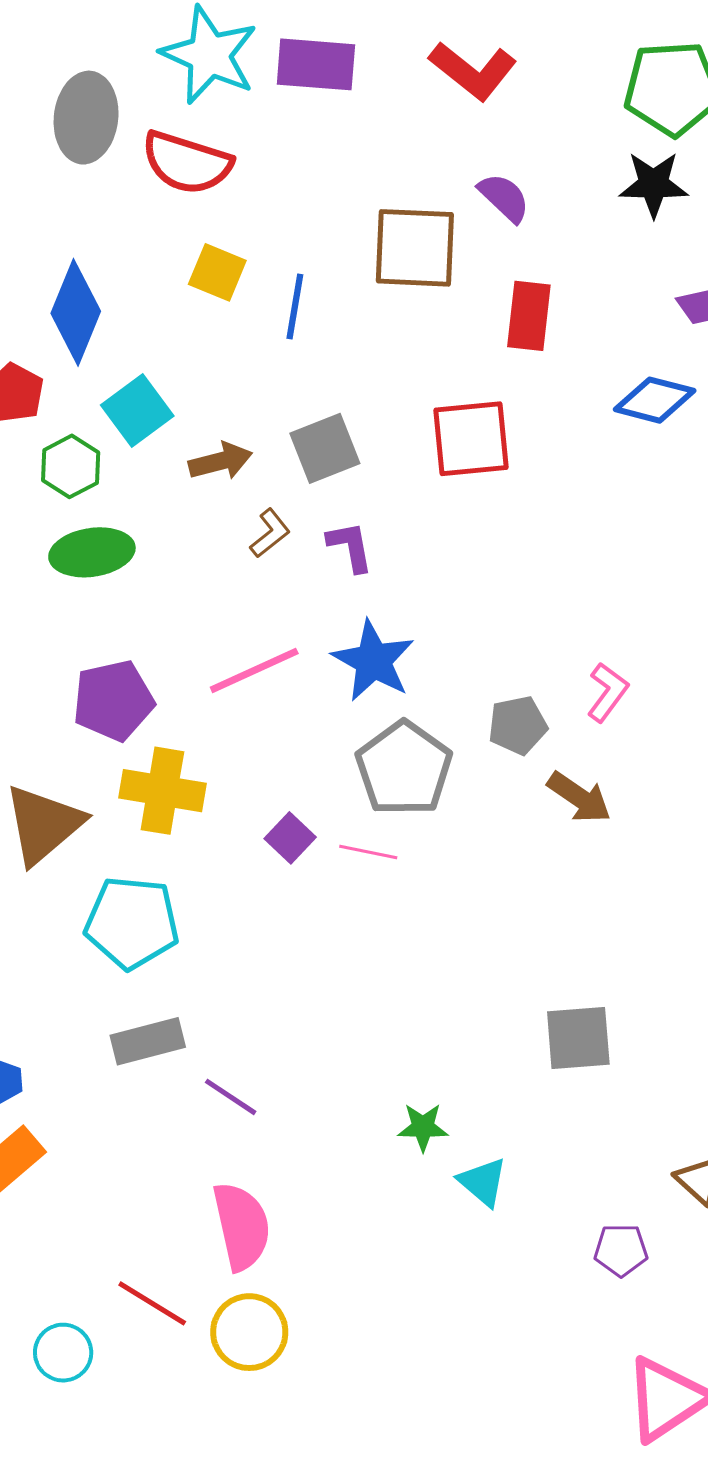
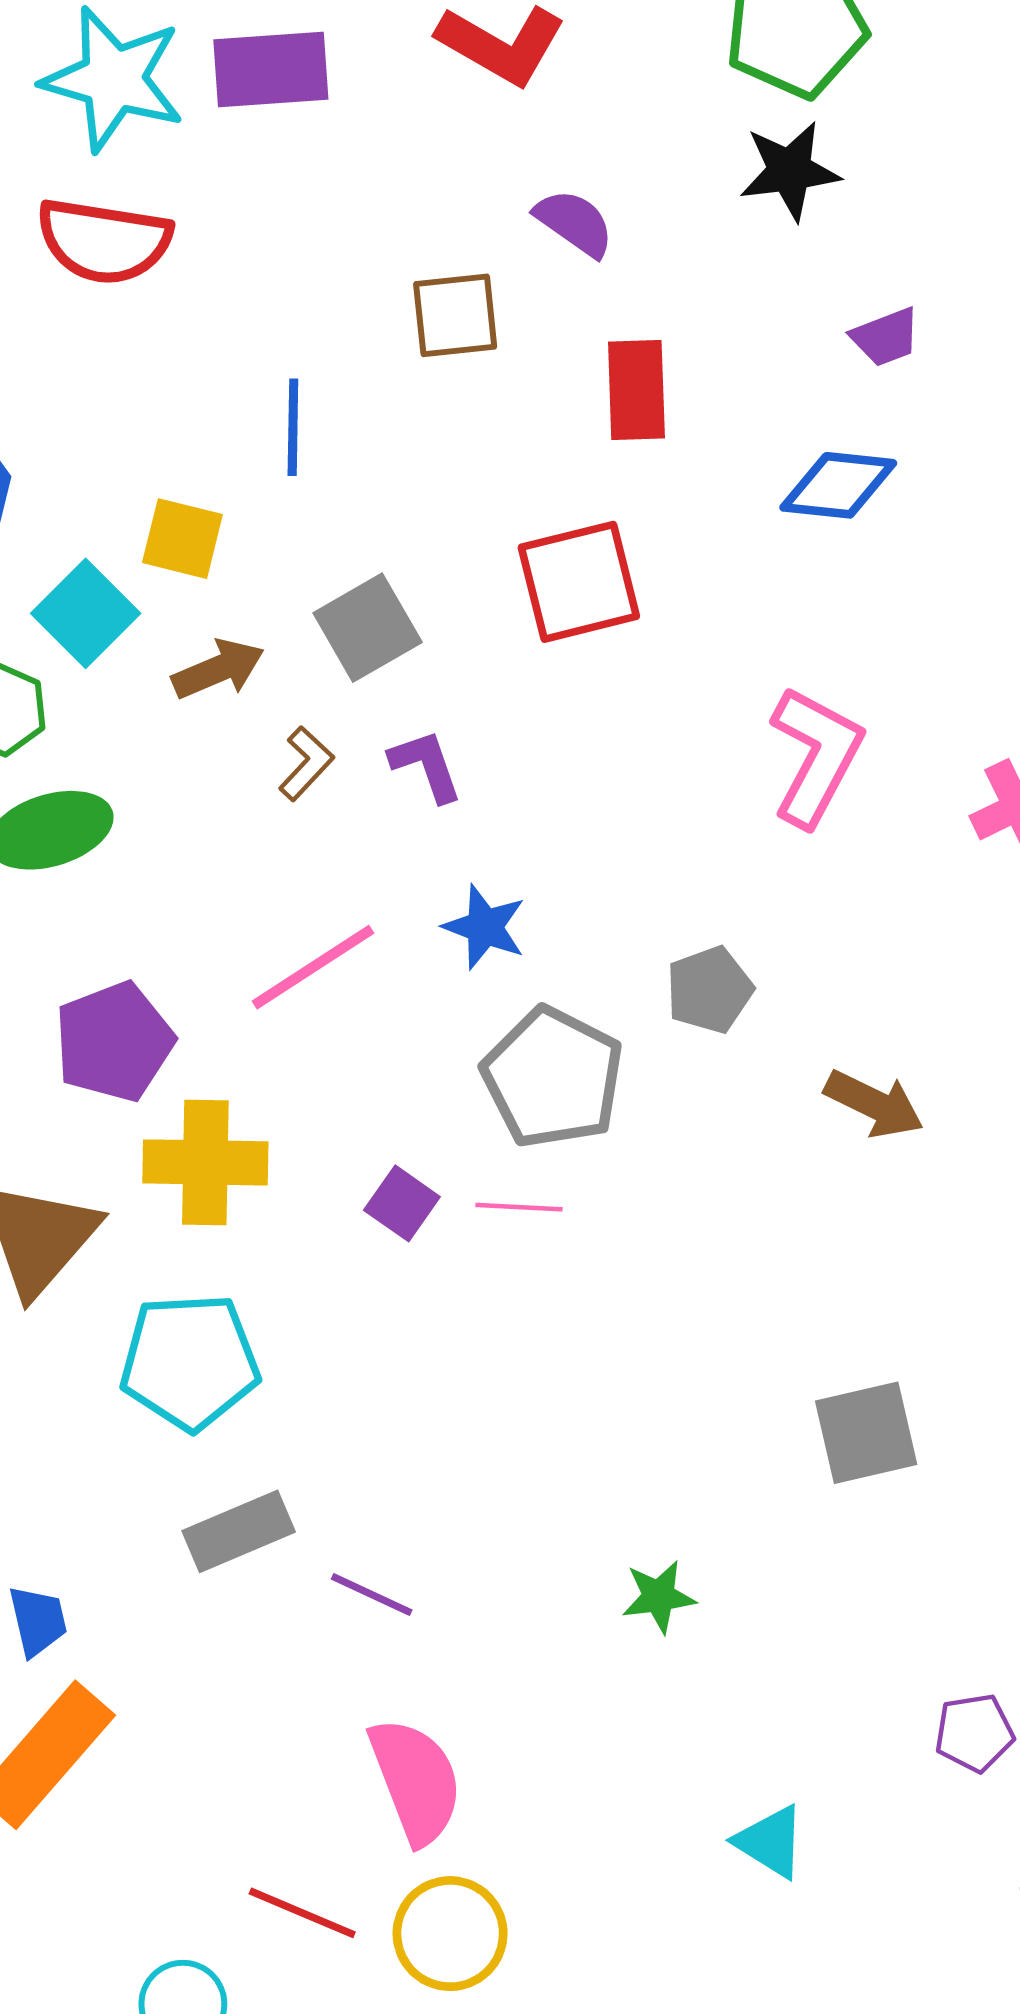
brown square: (415, 248) -> (455, 315), size x0.7
yellow square: (217, 272) -> (182, 539), moved
blue star: (373, 661) -> (485, 927), size x0.7
pink L-shape: (608, 692) -> (816, 756), moved, size x1.6
brown arrow: (579, 797) -> (874, 1104), moved
cyan triangle: (483, 1182) -> (770, 1842), moved

